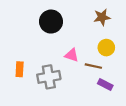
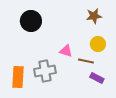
black circle: (51, 22) -> (31, 21), moved
orange rectangle: (20, 69) -> (18, 77), moved, size x1.5

